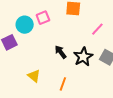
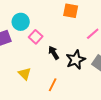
pink square: (43, 18) -> (36, 37), moved, turned -32

